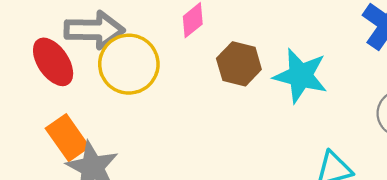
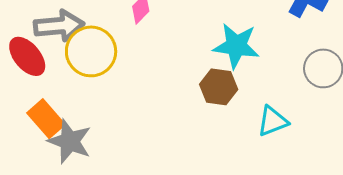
brown hexagon: (239, 64) -> (219, 87), moved

